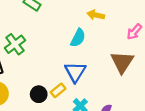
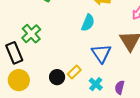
blue triangle: (75, 72) -> (101, 53), moved

